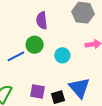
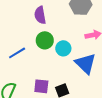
green circle: (35, 45) -> (45, 40), moved
blue triangle: (79, 88) -> (86, 64), moved

